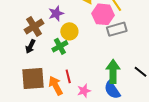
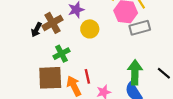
black arrow: (30, 46) -> (36, 30), moved
green cross: (60, 46) -> (61, 54), moved

